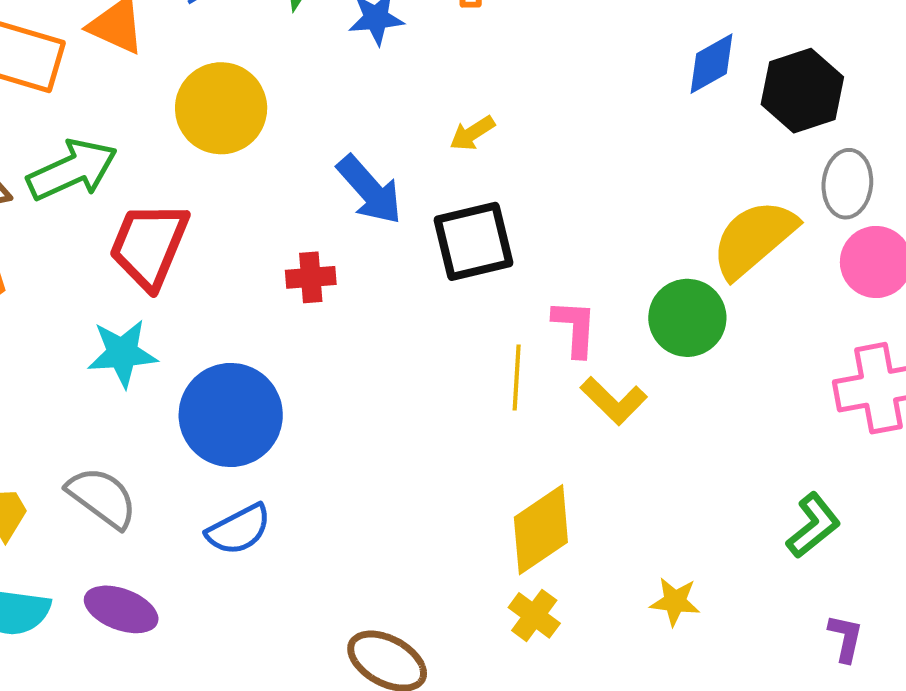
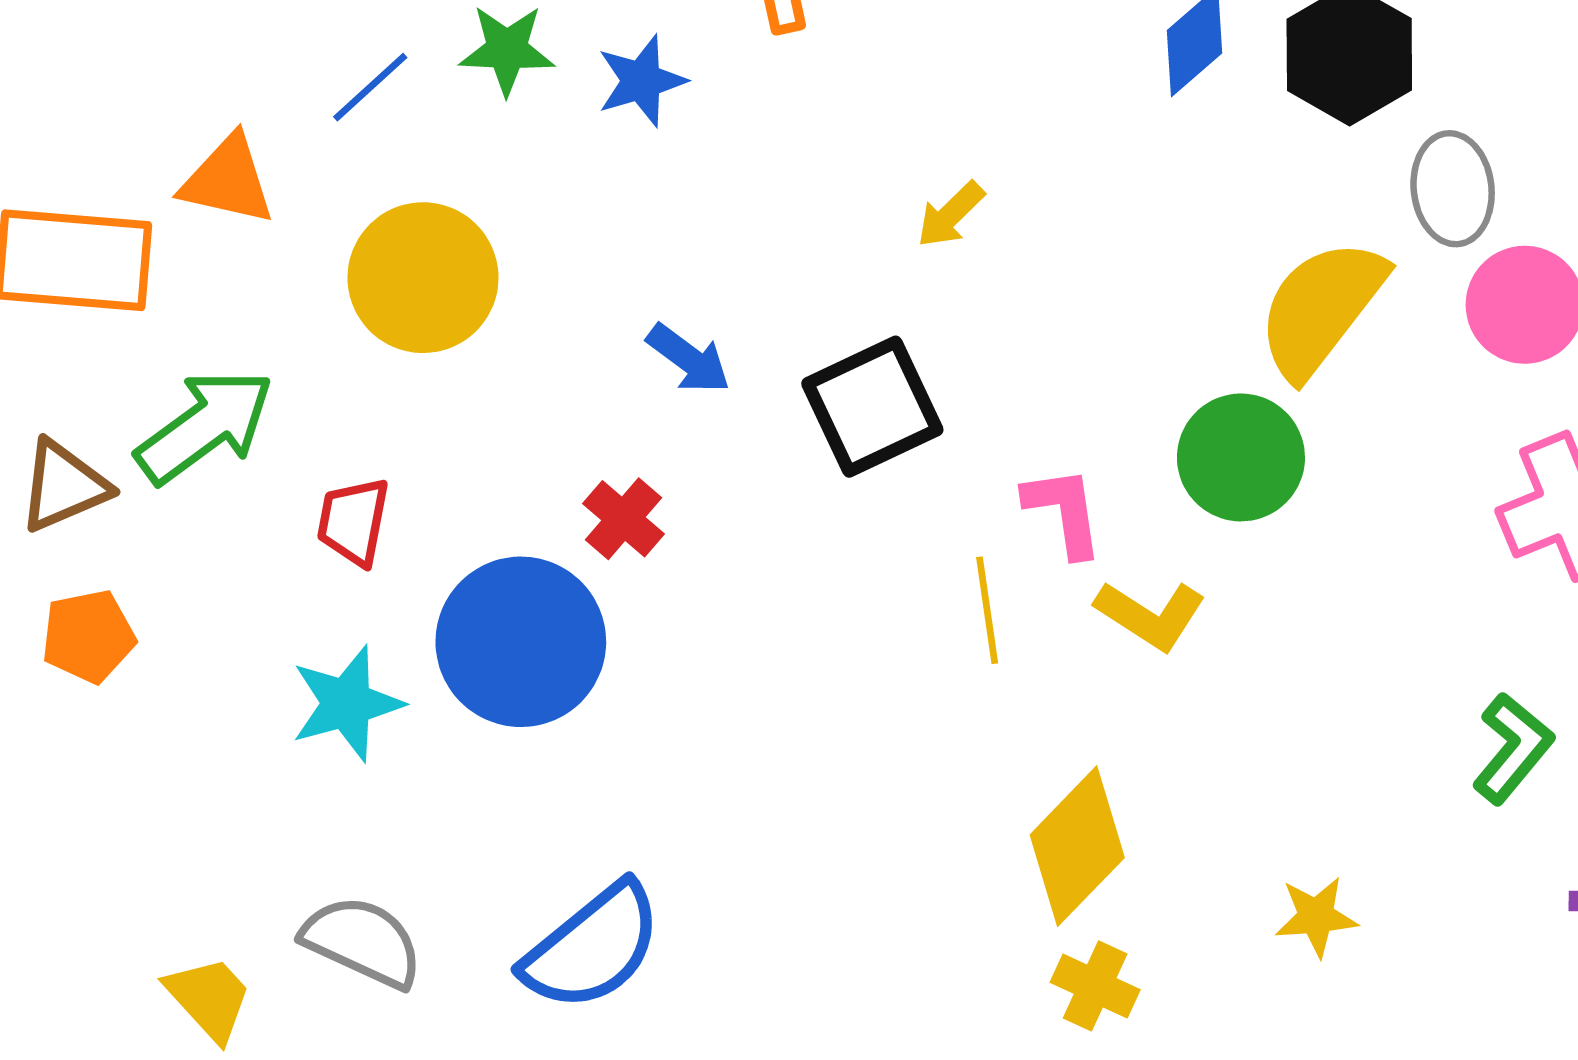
yellow arrow: (472, 133) -> (951, 215), moved
blue arrow: (370, 190) -> (689, 359), size x0.7
red trapezoid: (149, 245) -> (353, 521), size x0.6
red cross: (311, 277) -> (624, 519), turned -33
blue circle: (231, 415) -> (521, 642), moved
blue semicircle: (239, 529) -> (592, 947), size x1.4

